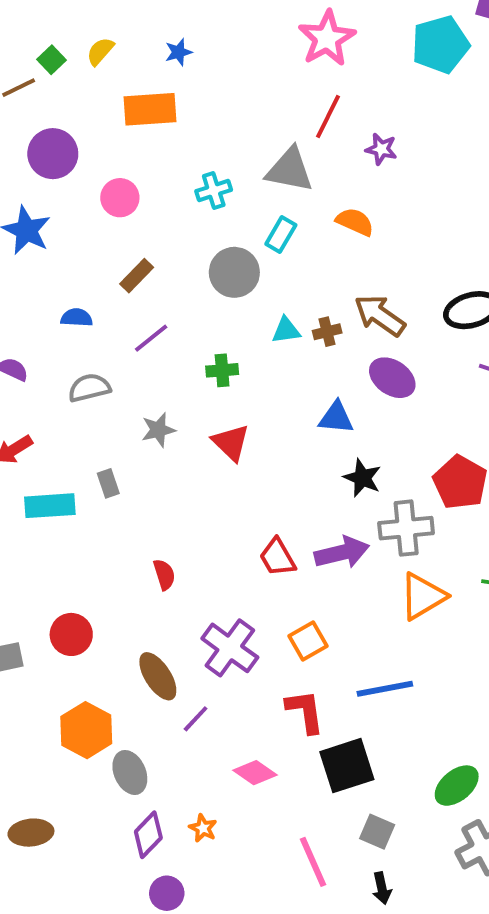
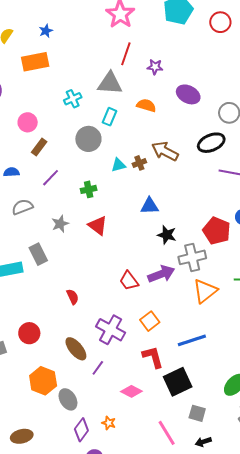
pink circle: (120, 198) -> (28, 122), moved
purple ellipse: (392, 378) -> (188, 94), moved
gray rectangle: (108, 483) -> (38, 254), size x1.5
black arrow: (382, 888) -> (203, 442), turned 91

